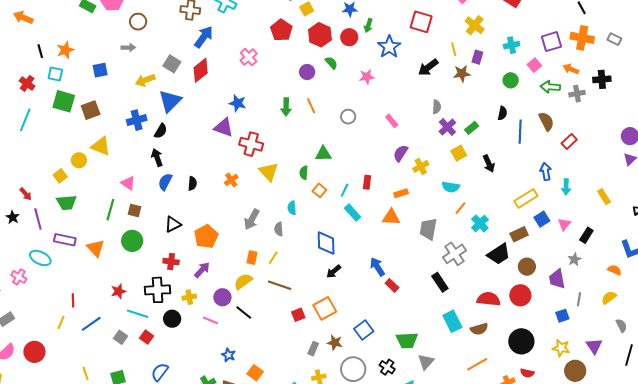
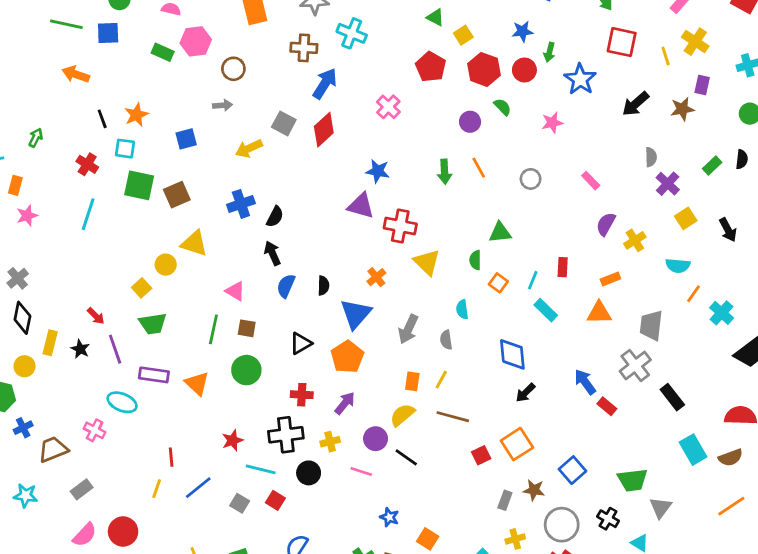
yellow line: (454, 49) -> (666, 56), moved
blue triangle: (170, 101) -> (356, 314), moved
green rectangle: (472, 128) -> (712, 165), moved
gray cross: (455, 254) -> (635, 366), moved

